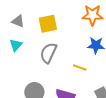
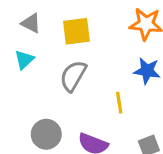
yellow line: (80, 67) -> (119, 103), turned 56

